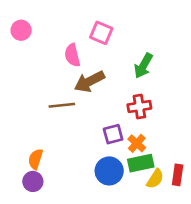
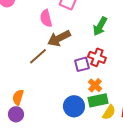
brown line: (62, 105) -> (38, 56), turned -36
red cross: (139, 107) -> (97, 57), turned 30
purple square: (113, 134) -> (82, 64), moved

